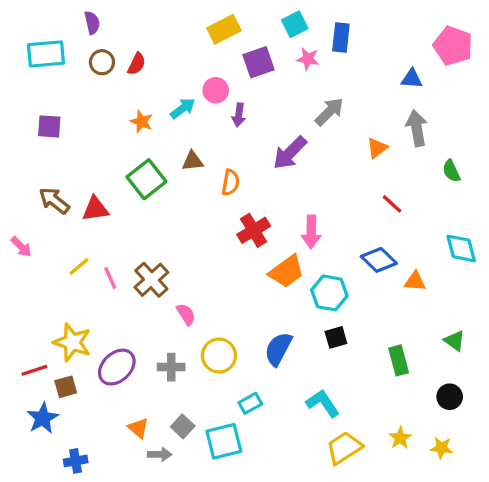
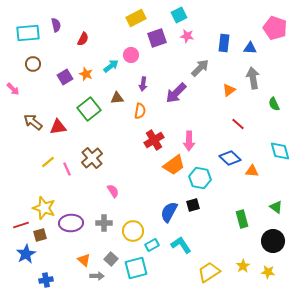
purple semicircle: (92, 23) -> (56, 25), moved
blue rectangle: (341, 37) -> (224, 43), moved
brown circle: (102, 62) -> (33, 64), moved
purple arrow: (239, 115) -> (143, 84), moved
purple square: (49, 126) -> (65, 77), moved, turned -35
pink arrow: (21, 247) -> (13, 89), moved
brown cross: (151, 280) -> (92, 158), moved
black square: (336, 337) -> (193, 205), moved
yellow circle: (219, 356) -> (133, 231), moved
purple ellipse: (117, 367) -> (71, 223), turned 40
black circle: (450, 397) -> (273, 241), size x1.5
cyan L-shape: (323, 403) -> (181, 245), moved

